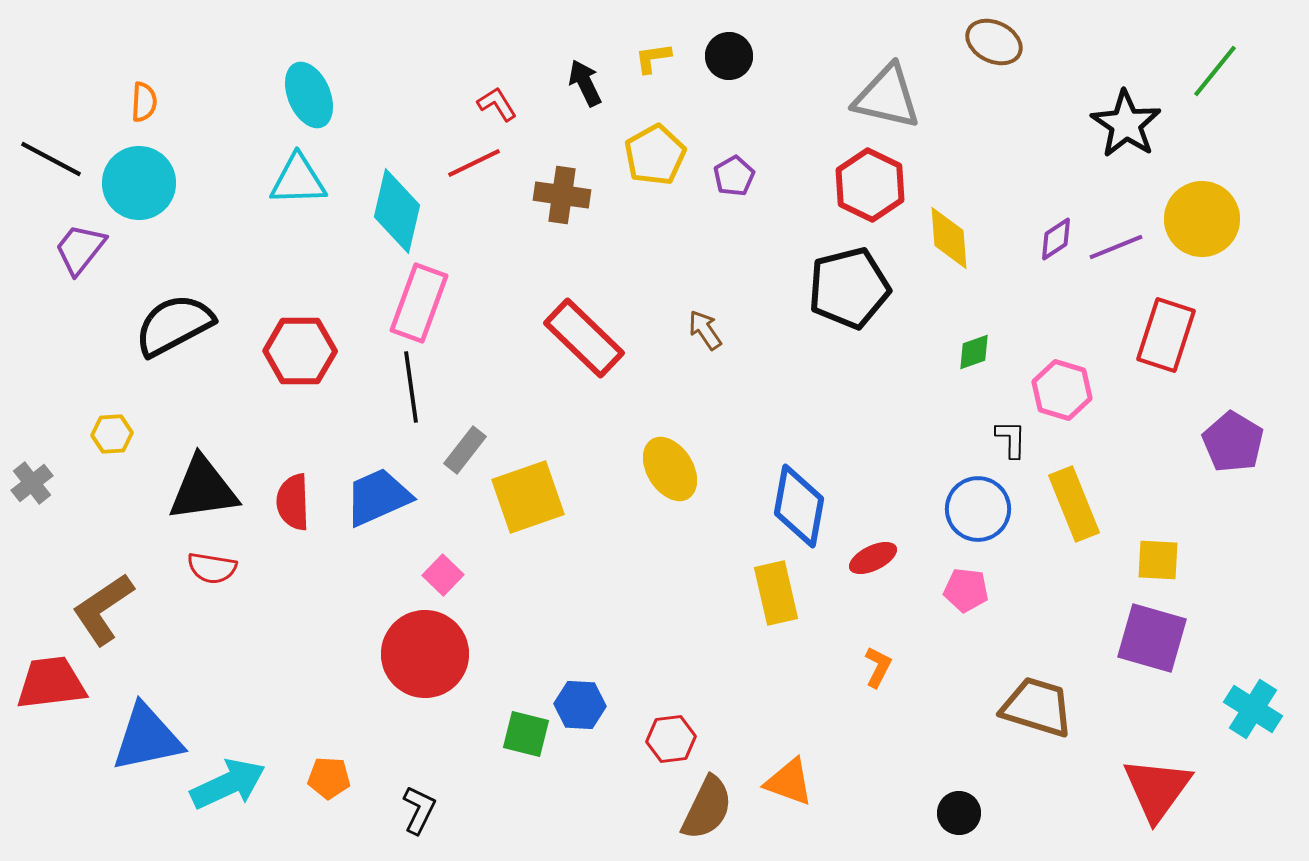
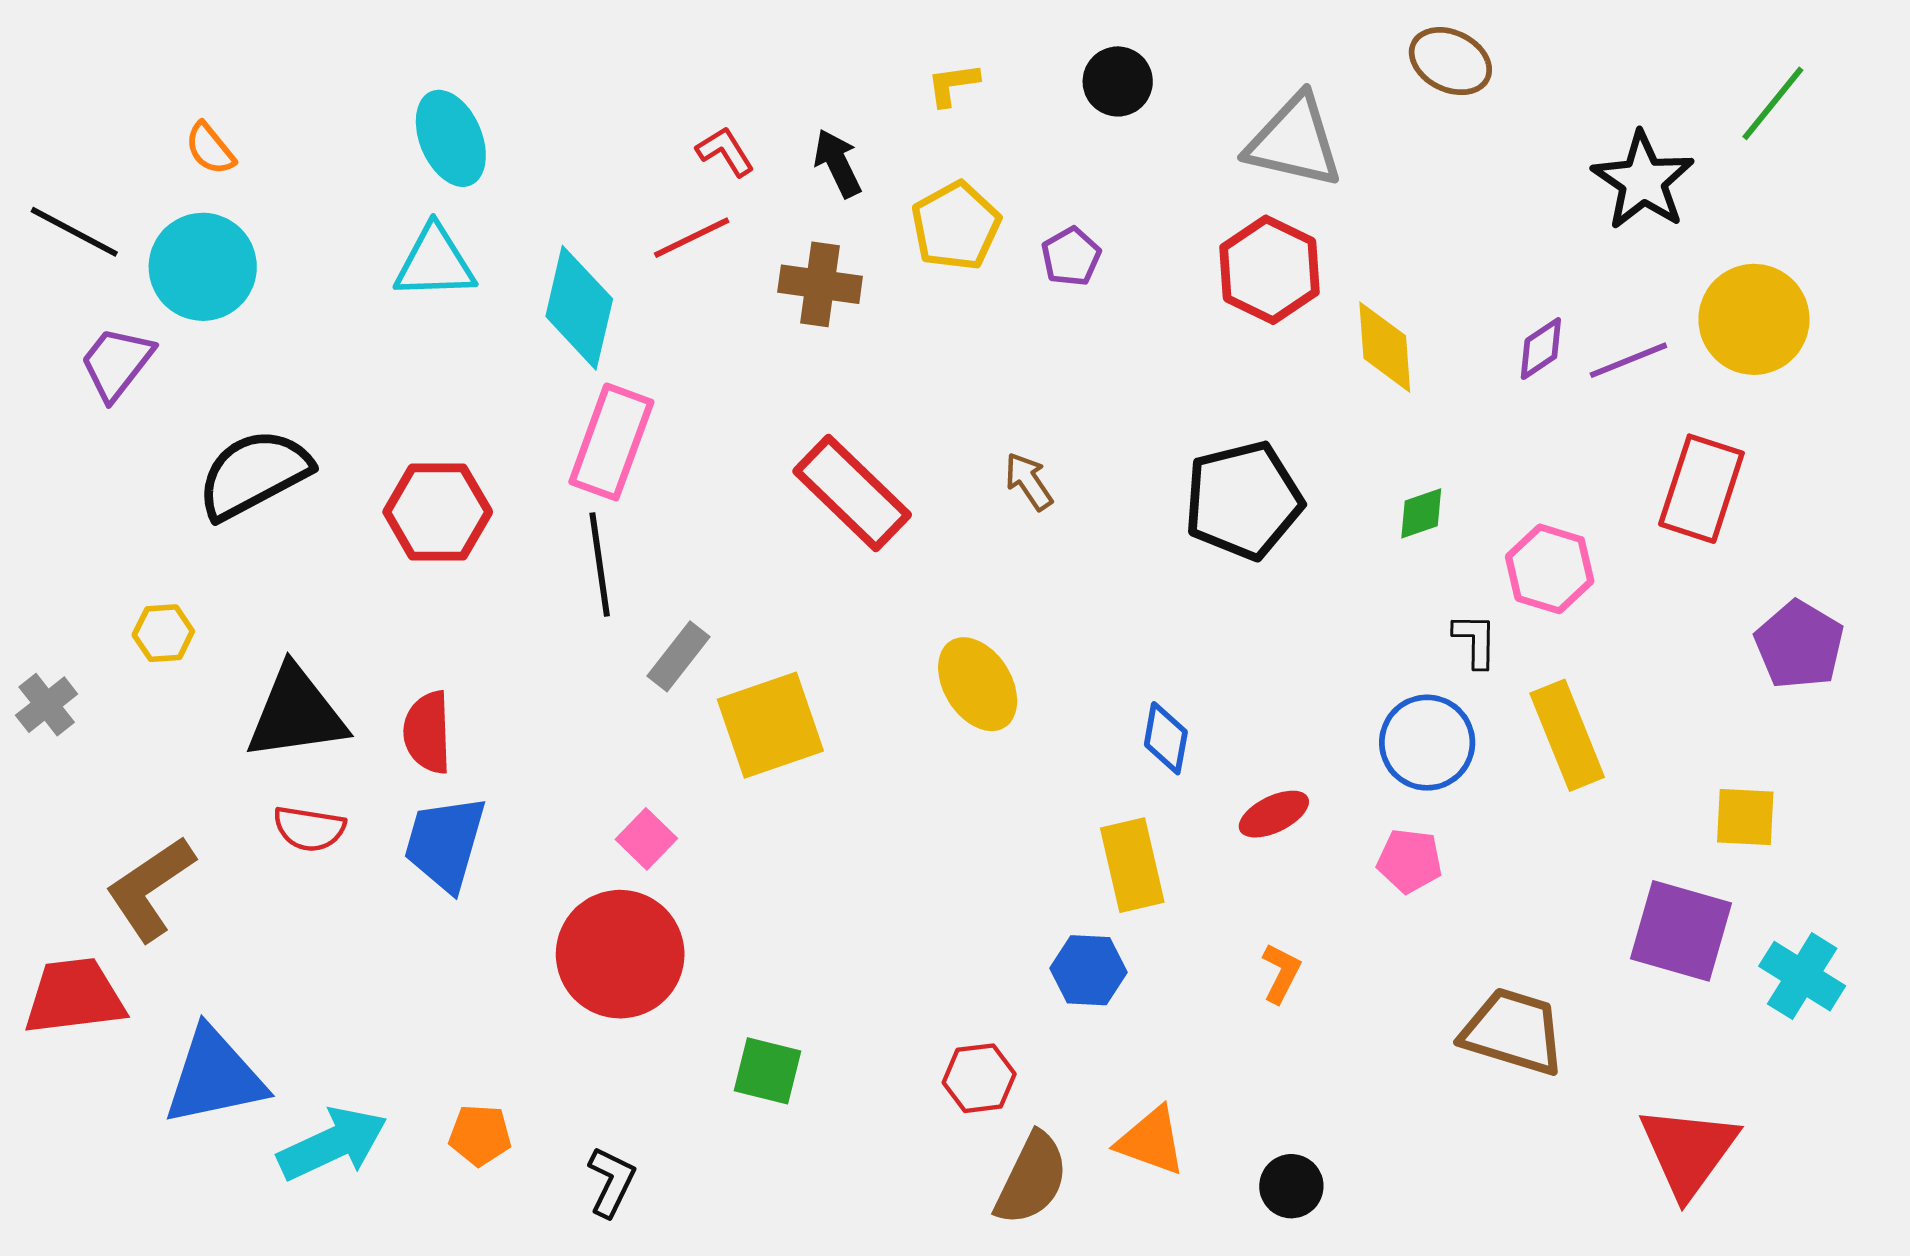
black circle: (729, 56) -> (1118, 81), moved
black arrow: (585, 83) -> (838, 163), moved
orange semicircle: (144, 102) -> (210, 149), turned 138
black pentagon: (849, 288) -> (1243, 500), moved
blue trapezoid: (378, 497) -> (445, 843), moved, turned -50
blue diamond: (799, 506) -> (1166, 738), size x0.6
yellow square: (1158, 560) -> (1745, 817), moved
blue hexagon: (580, 705) -> (1089, 970), moved
cyan cross: (1253, 709) -> (1802, 976), moved
black circle: (959, 813) -> (1291, 1186), moved

